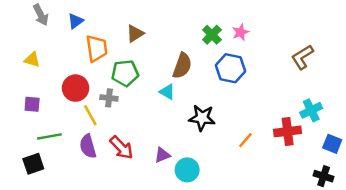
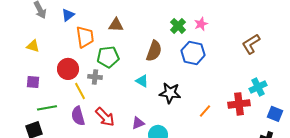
brown triangle: (135, 33) -> (116, 25), turned 35
cyan triangle: (167, 92) -> (142, 81), moved

